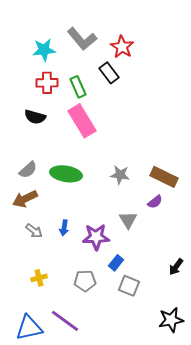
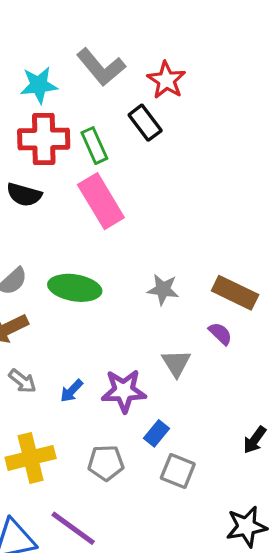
red cross: (47, 83) -> (44, 139), size x1.4
purple semicircle: (155, 202) -> (220, 334), turned -98
blue arrow: (64, 228) -> (71, 391), moved, turned 35
yellow cross: (39, 278) -> (31, 458), size x1.8

